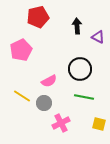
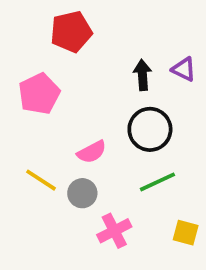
black arrow: (77, 26) -> (142, 75), moved
green line: (84, 97) -> (157, 182), turned -36

